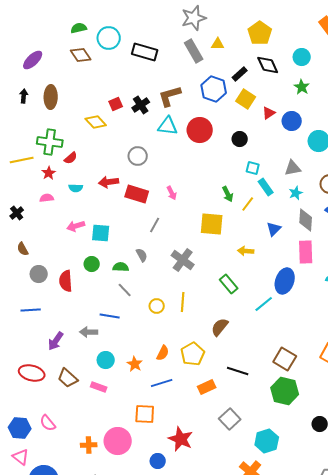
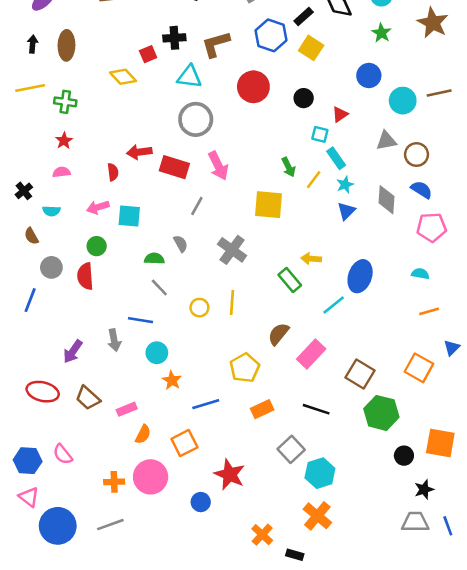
black cross: (141, 105) -> (174, 38), moved, turned 30
red triangle: (269, 113) -> (340, 114), moved
cyan triangle: (168, 126) -> (189, 77), moved
green cross: (50, 142) -> (65, 102), size x0.7
gray circle: (138, 156) -> (196, 119), moved, size x1.4
red semicircle: (71, 158) -> (113, 172), moved, turned -56
yellow line: (22, 160) -> (30, 88), moved
gray triangle: (293, 168) -> (386, 141), moved
cyan semicircle: (76, 188) -> (51, 211), moved
pink arrow: (172, 193) -> (218, 166), size x1.6
cyan star: (296, 193) -> (345, 185), moved
yellow arrow: (246, 251) -> (311, 259), moved
pink rectangle: (306, 252) -> (311, 354), moved, turned 45
green circle: (92, 264) -> (97, 246), moved
blue line: (31, 310) -> (30, 300), moved, turned -66
gray arrow: (89, 332) -> (114, 340), turned -102
orange semicircle: (163, 353) -> (143, 434), moved
cyan circle: (106, 360) -> (157, 353), moved
black line: (238, 371) -> (316, 409), moved
pink rectangle: (99, 387) -> (127, 409), turned -42
green hexagon: (285, 391) -> (381, 413), moved
orange square: (145, 414) -> (184, 443), turned -30
cyan hexagon: (267, 441) -> (320, 473), moved

